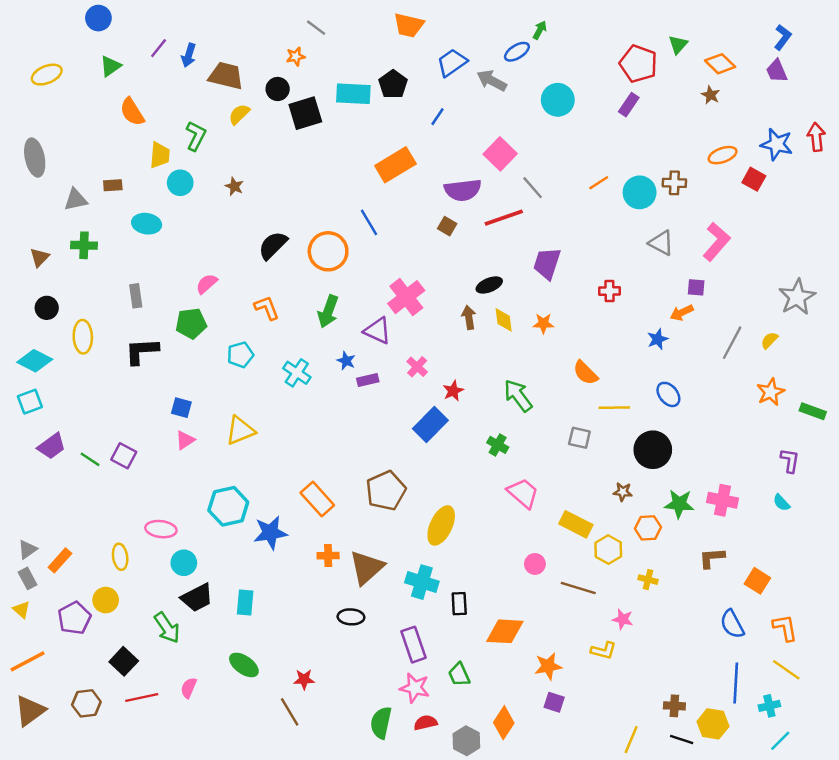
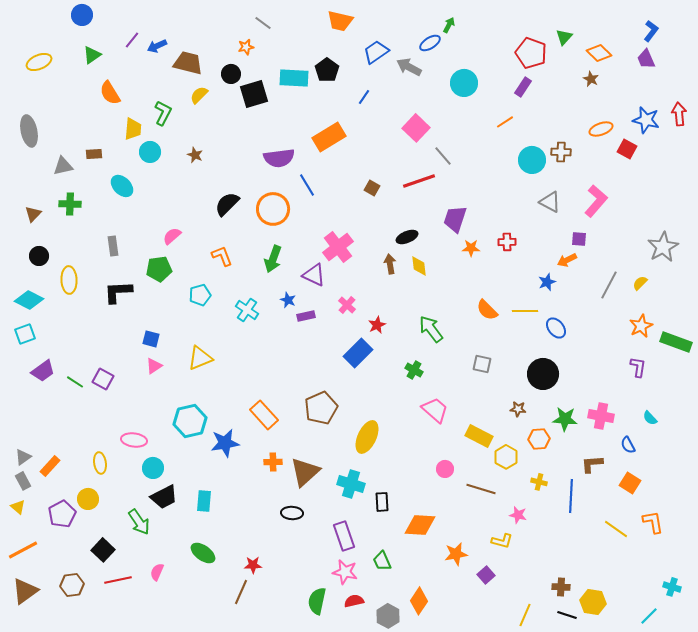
blue arrow: (189, 55) -> (157, 46), turned 48
orange line: (599, 183) -> (505, 122), moved
purple semicircle: (463, 190) -> (279, 158), moved
cyan ellipse: (147, 224) -> (122, 186), turned 35
orange star: (543, 323) -> (471, 248), moved
yellow line: (614, 408) -> (525, 311), moved
green rectangle: (813, 411) -> (676, 342), size x1.4
purple L-shape: (790, 461) -> (638, 367), moved
blue semicircle: (732, 624) -> (628, 445), moved, size x0.7
yellow line: (786, 670) -> (616, 529), moved
blue line: (736, 683) -> (571, 496), moved
purple square: (554, 702) -> (486, 575), moved, turned 30
cyan cross: (769, 706) -> (672, 587), moved, turned 30
brown line: (290, 712) -> (241, 592), turned 55

